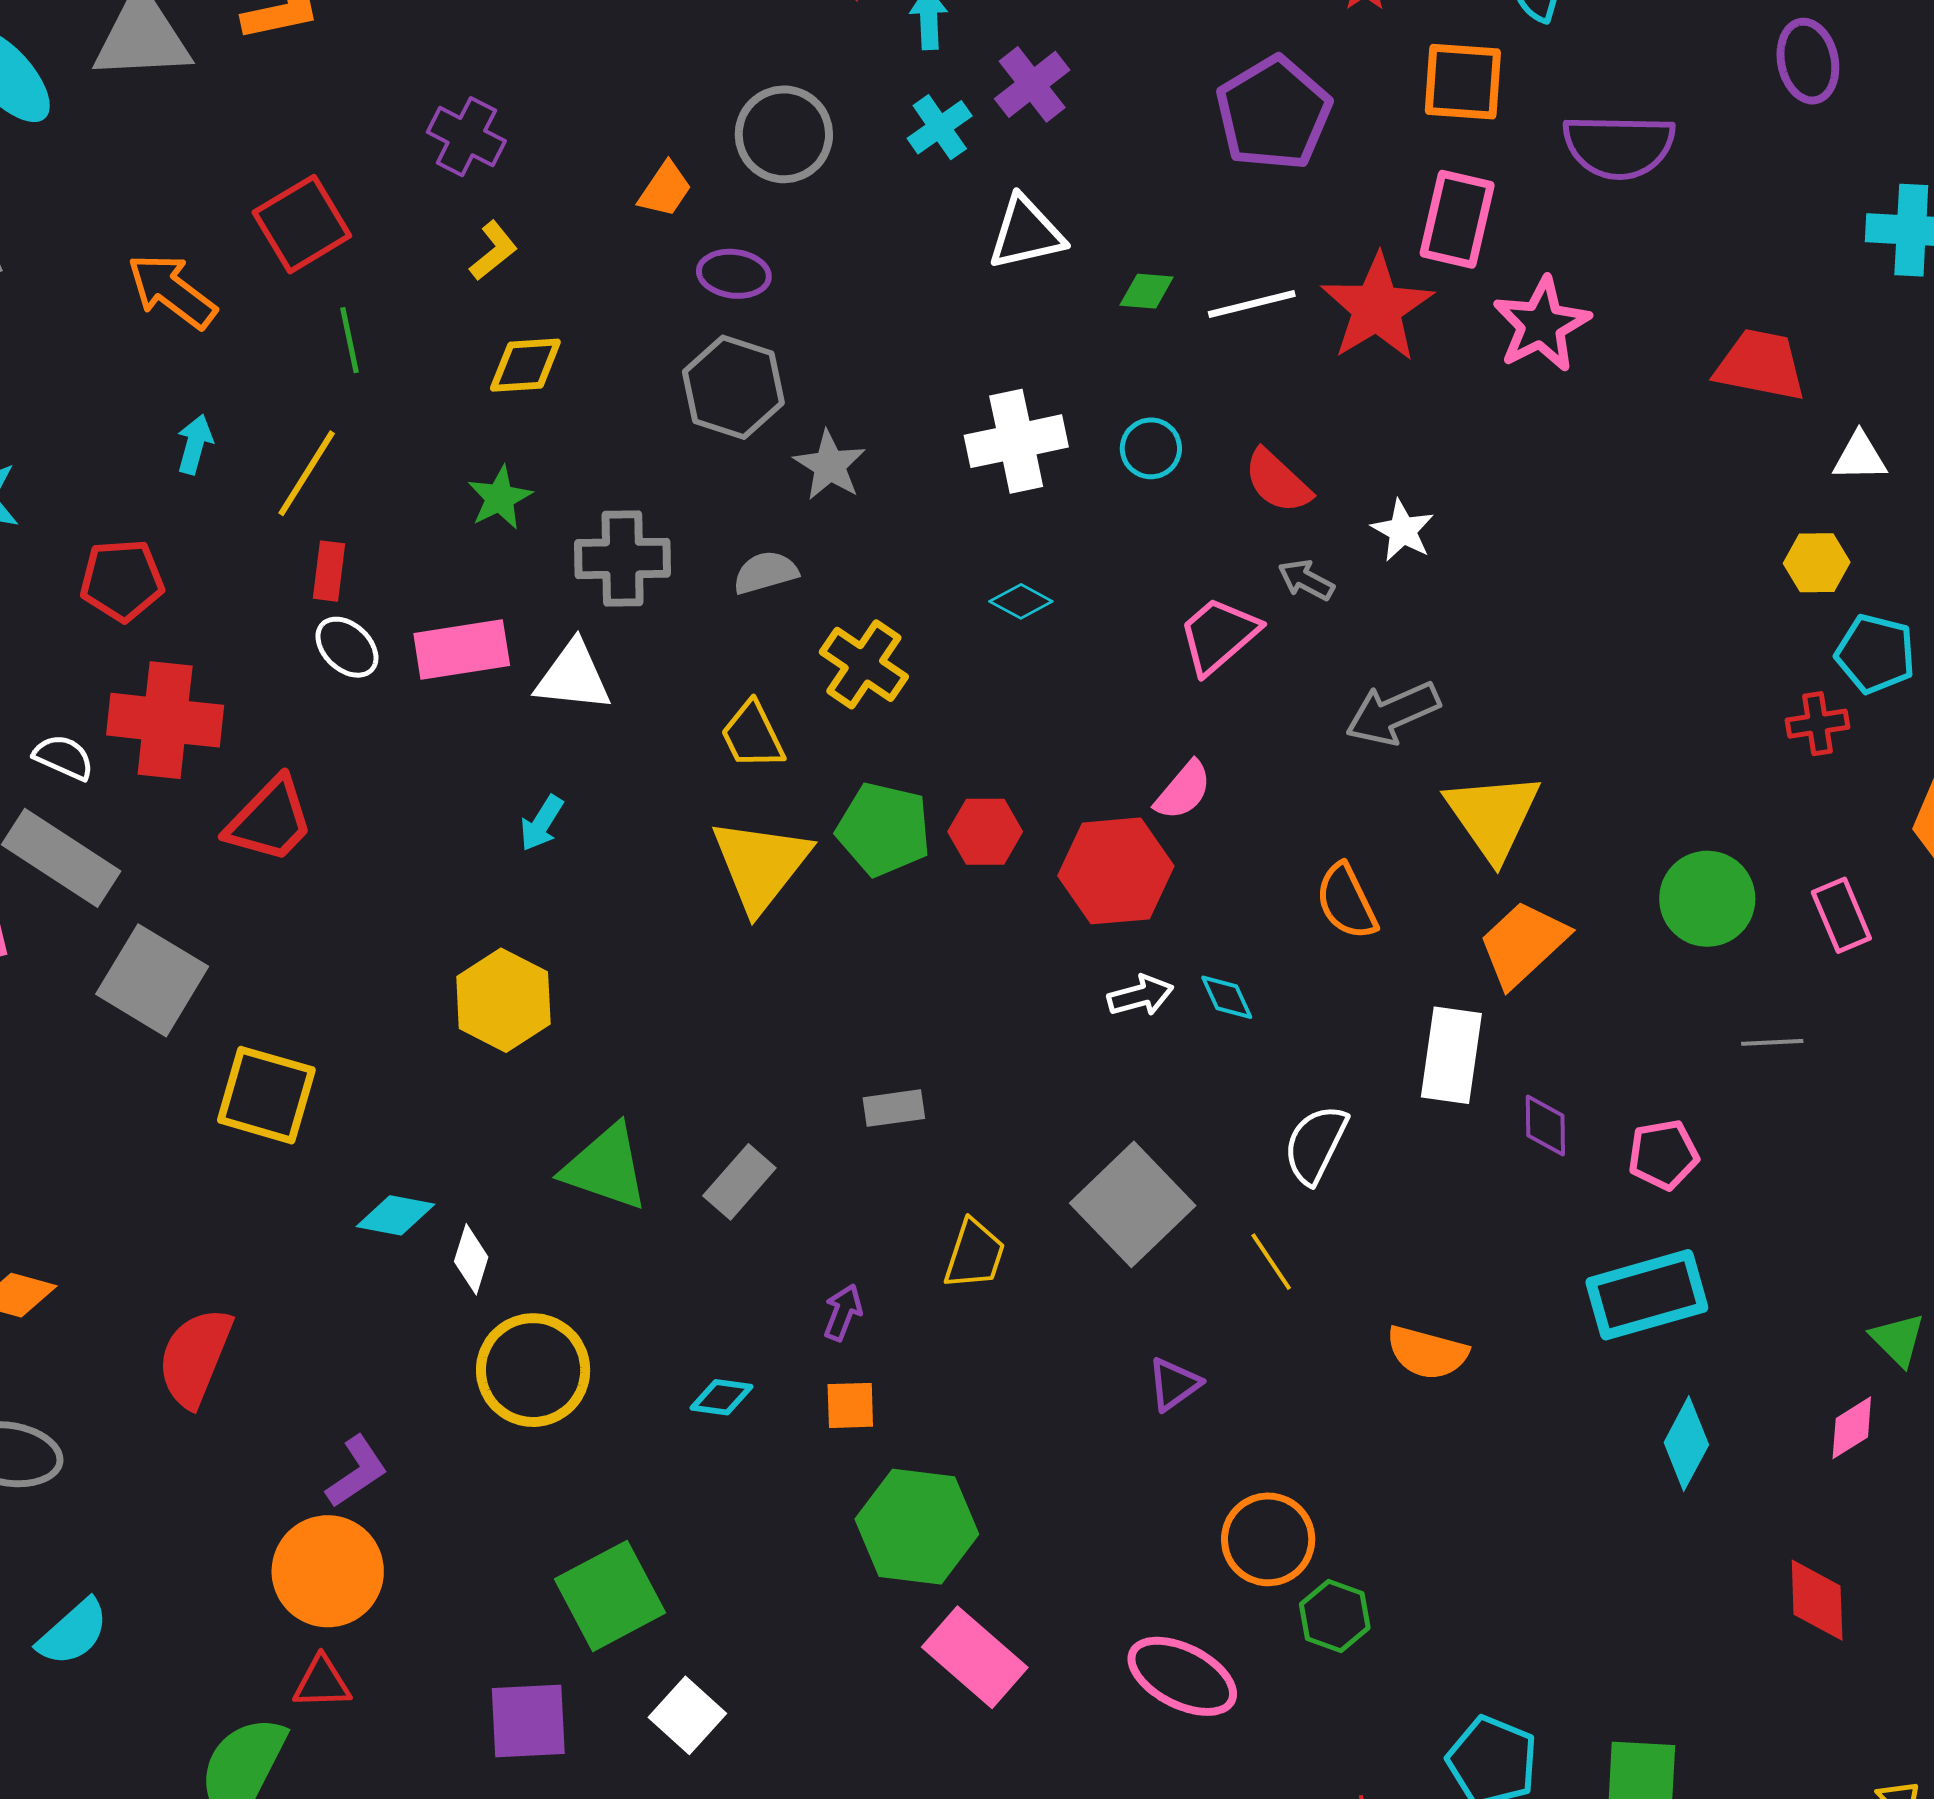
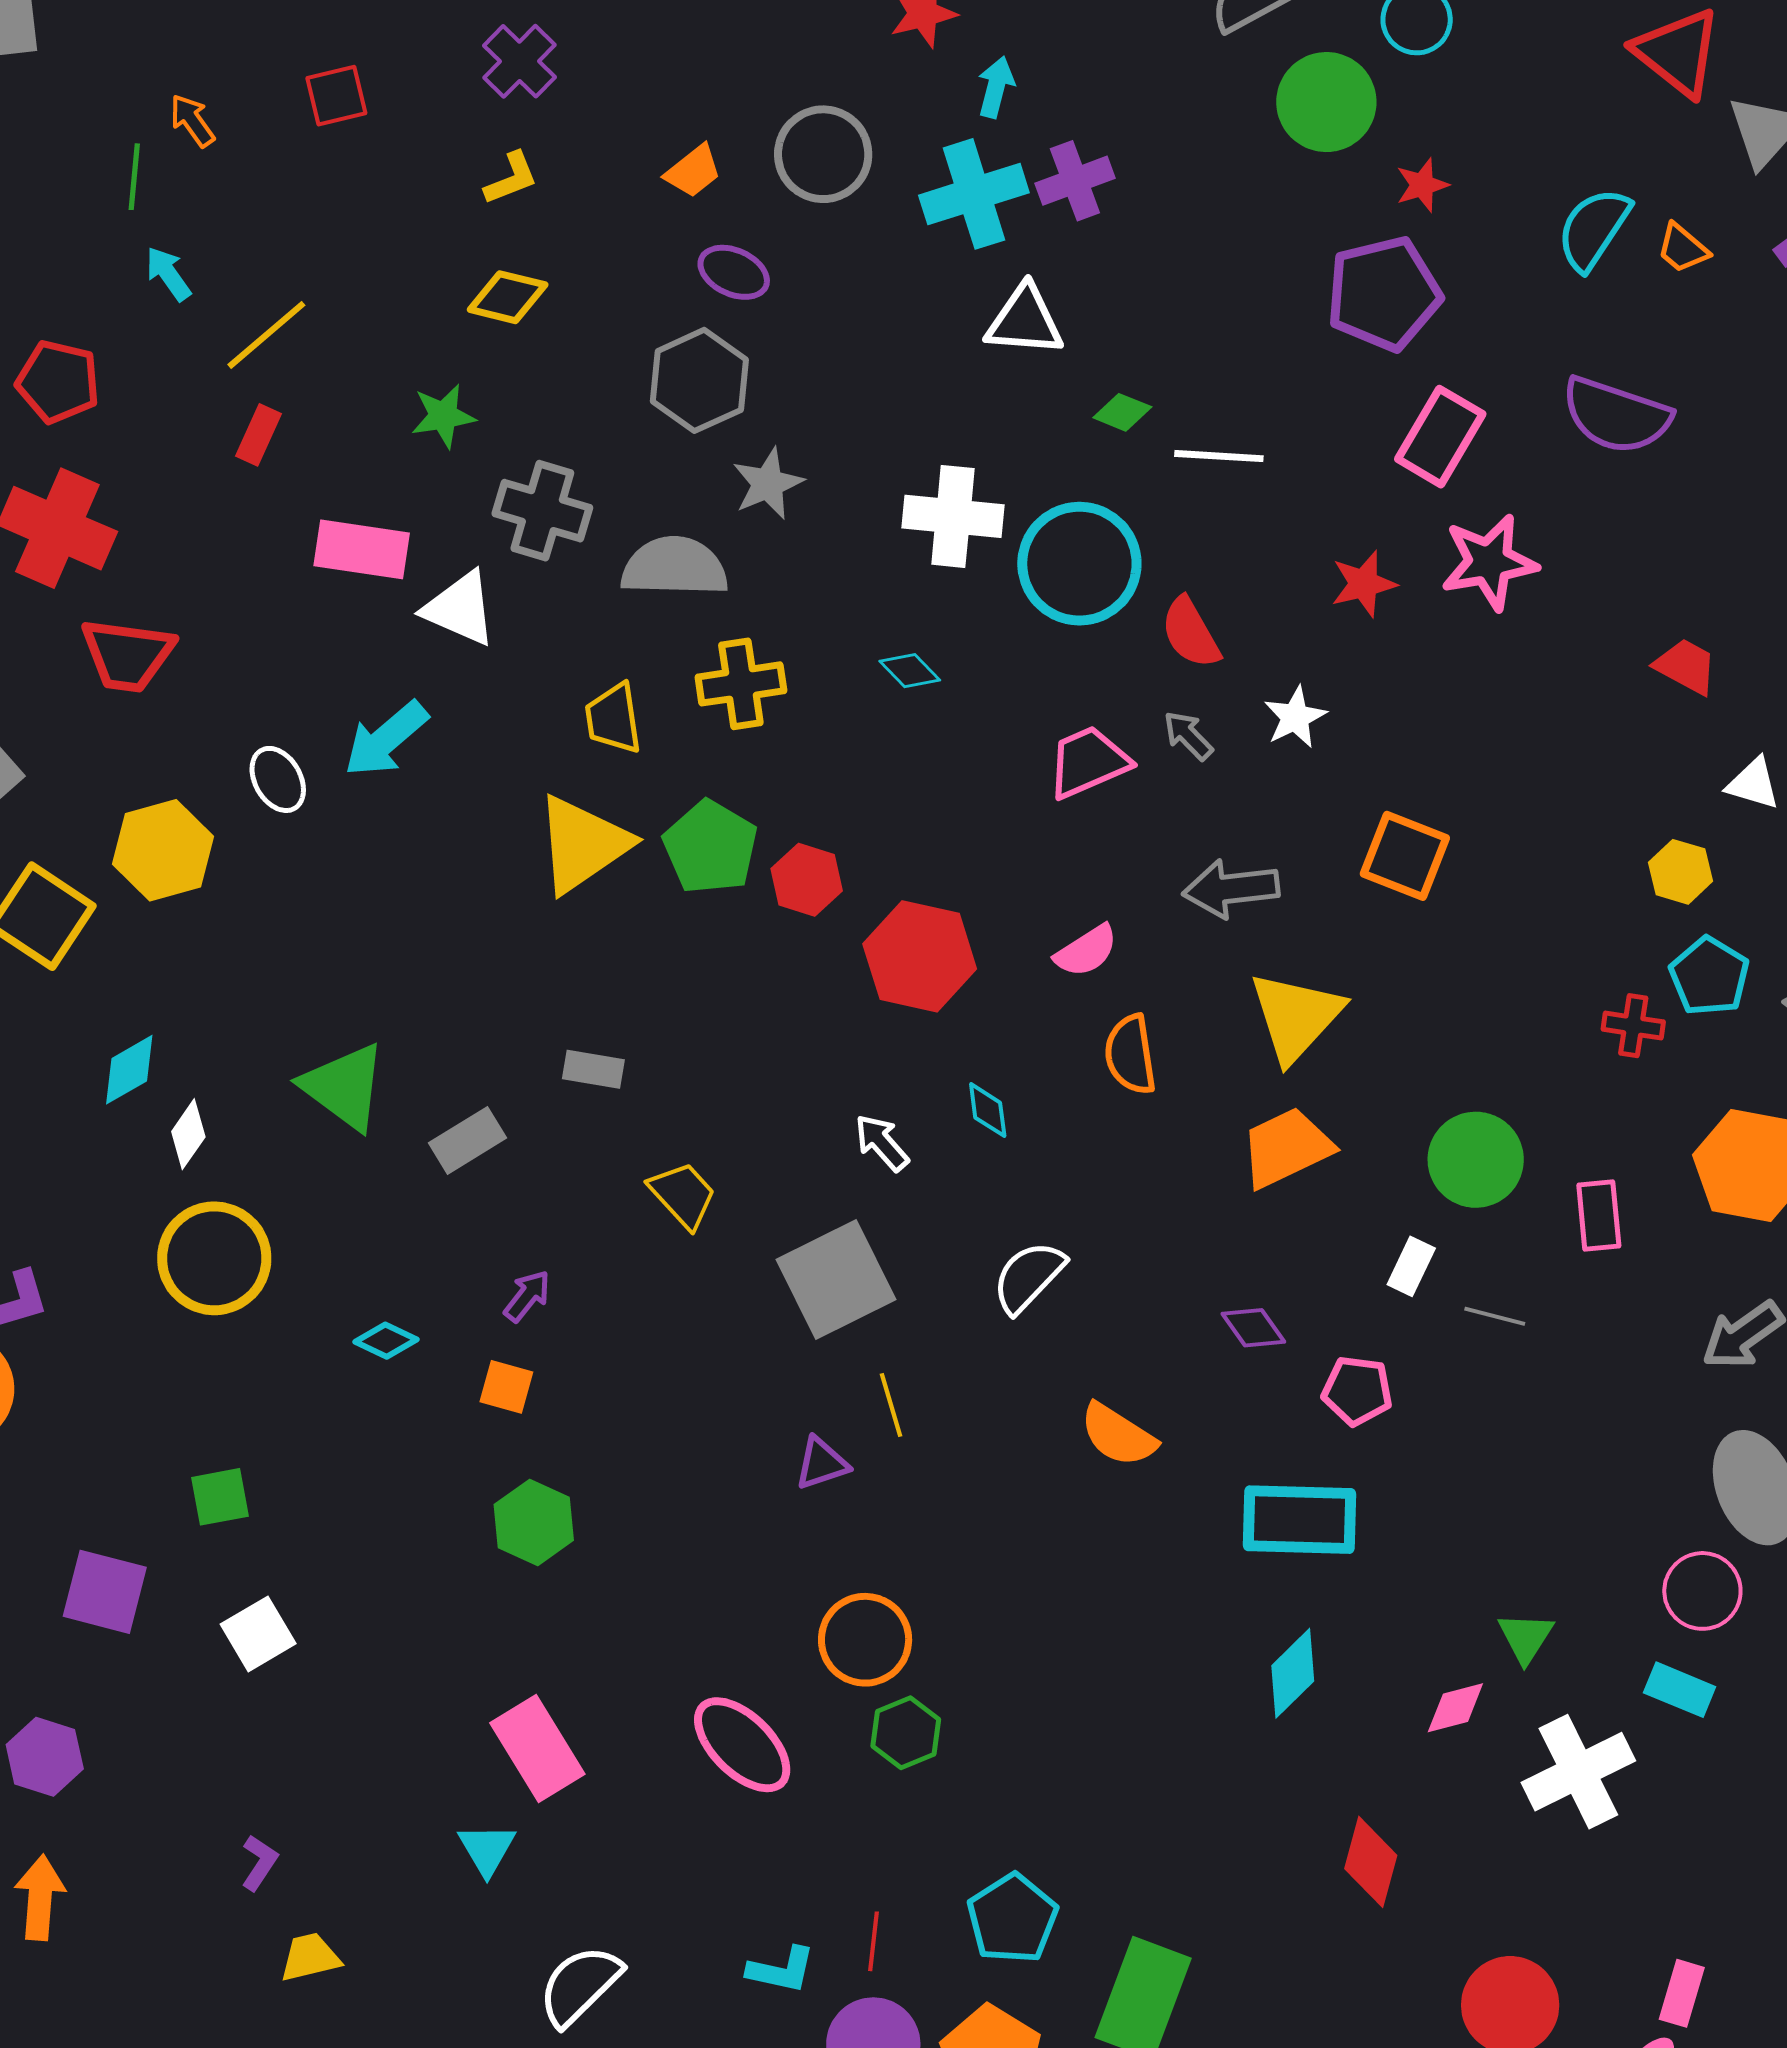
orange square: (1463, 82) -> (1405, 856), moved
purple pentagon: (1274, 113) -> (1384, 294), moved
cyan cross: (940, 127) -> (974, 194), size x1.6
red square: (302, 224) -> (336, 96), size x0.7
orange arrow: (172, 291) -> (192, 121), size x0.6
red star: (1377, 308) -> (1364, 584), moved, size x0.6
green line: (349, 340) -> (134, 177), moved
red trapezoid: (1760, 365) -> (1686, 666), size x0.7
cyan arrow: (195, 444) -> (168, 274), turned -68
cyan circle: (1151, 448) -> (1079, 564), size x2.0
gray semicircle: (765, 573) -> (675, 567), size x1.6
white ellipse: (347, 647) -> (278, 779), moved
yellow cross: (864, 664) -> (741, 684), turned 30
pink semicircle: (1183, 791) -> (1086, 951), moved
red trapezoid: (270, 820) -> (127, 655), turned 36
cyan arrow: (542, 823) -> (386, 739), size x1.6
white arrow: (1140, 996) -> (882, 1143), moved, turned -134
yellow hexagon: (503, 1000) -> (163, 850), moved
white rectangle: (1451, 1055) -> (1411, 1266), moved, size x0.6
gray rectangle: (894, 1108) -> (593, 1069), moved
purple diamond: (1545, 1126) -> (1253, 1328), turned -52
cyan diamond: (395, 1215) -> (129, 1070), turned -58
yellow trapezoid: (974, 1254) -> (683, 1195), moved, turned -78
yellow line: (1271, 1262) -> (891, 1405), moved
orange semicircle: (1427, 1353) -> (1118, 1435), moved
green hexagon: (917, 1527) -> (534, 1522), size x0.7
green square: (610, 1596) -> (220, 1497), size x0.6
pink rectangle: (975, 1657) -> (537, 1748), moved

